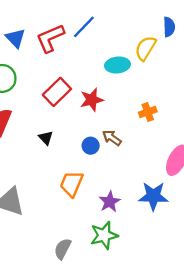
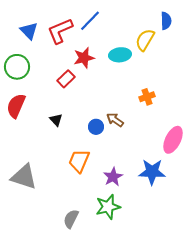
red rectangle: (57, 92) -> (66, 79), size x0.7
red star: (92, 100) -> (84, 58), moved

